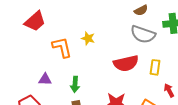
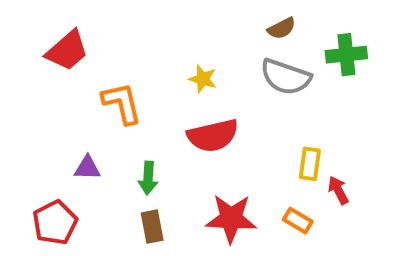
yellow star: (88, 38) -> (203, 79), moved
red semicircle: (126, 63) -> (213, 136), moved
yellow rectangle: (155, 67) -> (310, 164), moved

